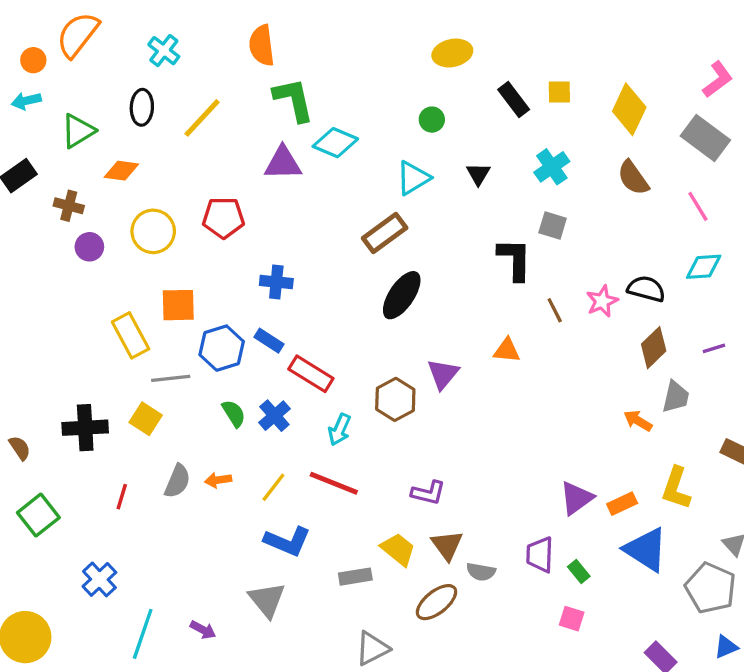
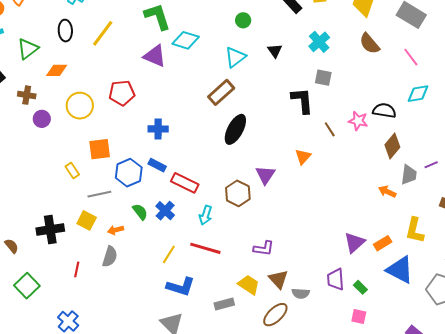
purple triangle: (283, 163) -> (155, 56), turned 30
pink star: (602, 301) -> (358, 121), turned -30
yellow rectangle: (131, 335) -> (72, 170), size x0.6
purple line: (714, 348) -> (431, 165), moved
orange triangle: (507, 350) -> (303, 157), turned -48
orange arrow: (218, 480) -> (116, 230), moved

